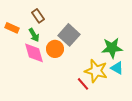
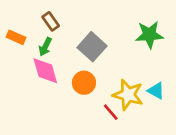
green arrow: (34, 35) -> (45, 47), turned 56
green star: (112, 48) -> (149, 35), moved
orange circle: (55, 49) -> (84, 83), moved

